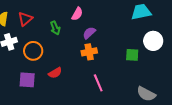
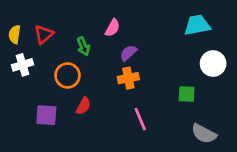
orange circle: (33, 51) -> (67, 75), moved
green square: (132, 55) -> (187, 94), moved
red semicircle: (55, 73) -> (83, 106), turned -32

